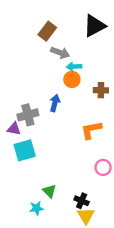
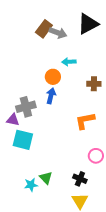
gray arrow: (60, 53) -> (58, 33), moved
orange circle: (72, 79) -> (53, 77), moved
cyan square: (25, 150) -> (23, 140), turned 30
black cross: (82, 201) -> (80, 179), moved
cyan star: (36, 208) -> (31, 185), moved

